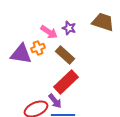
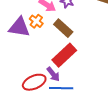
orange cross: (38, 48) -> (36, 21), turned -32

